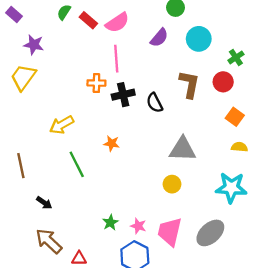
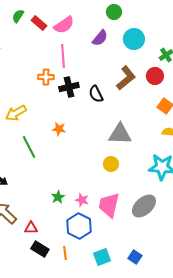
brown L-shape: (189, 84) -> (126, 78), turned 40

